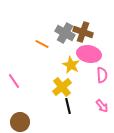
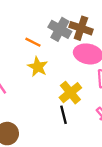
yellow star: (71, 65) -> (38, 67), moved
yellow cross: (62, 87) -> (70, 93), moved

